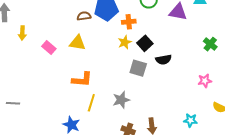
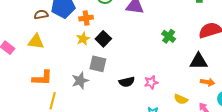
black semicircle: (164, 60) -> (127, 82), moved
pink star: (205, 81) -> (151, 82), moved
gray star: (121, 100) -> (80, 81), moved

